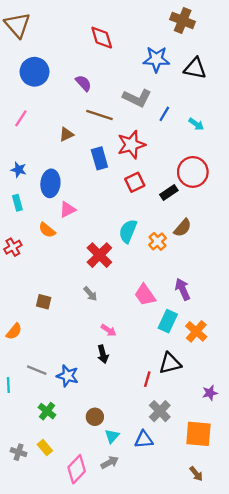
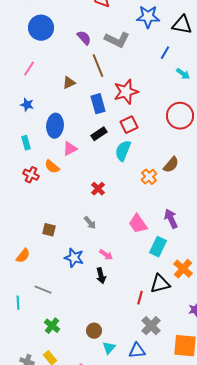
gray L-shape: (137, 98) -> (117, 40), moved
blue line: (164, 114) -> (165, 53), moved
brown line: (99, 115) -> (98, 66), turned 50
blue star: (19, 170) -> (27, 105), moved
black rectangle: (169, 192) -> (99, 134), moved
cyan semicircle: (128, 231) -> (123, 151), moved
red cross: (13, 247) -> (31, 175), moved, turned -35
red cross: (99, 255) -> (98, 189), size x0.6
orange cross: (196, 331) -> (183, 269), moved
blue star: (68, 376) -> (74, 258), moved

